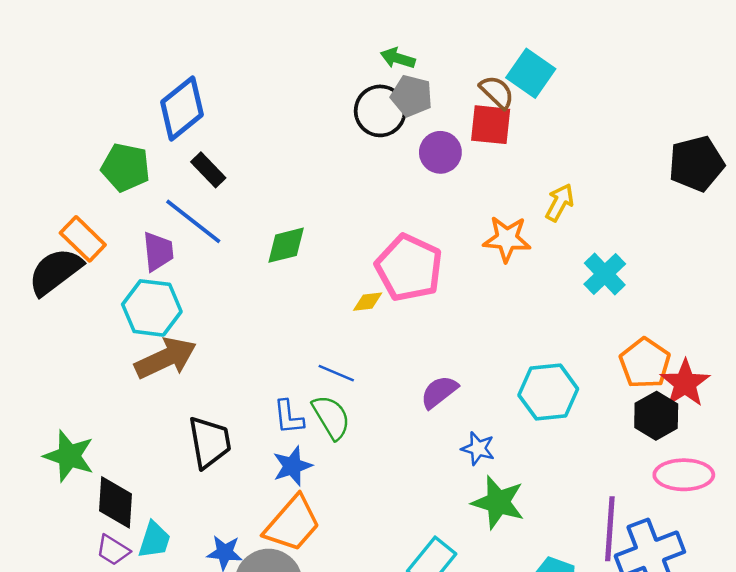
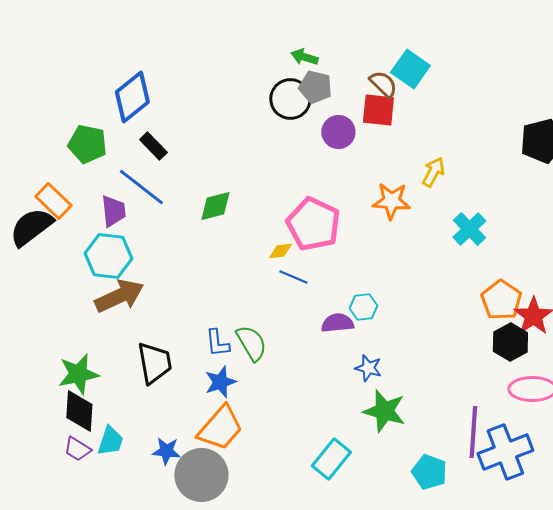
blue line: (336, 373) -> (293, 277), moved
purple semicircle: (439, 392) -> (337, 323), turned 32
cyan hexagon: (548, 392) -> (363, 307), moved, size x0.6
green star: (69, 456) -> (78, 374), moved, turned -30

